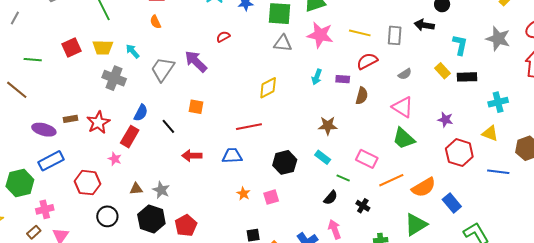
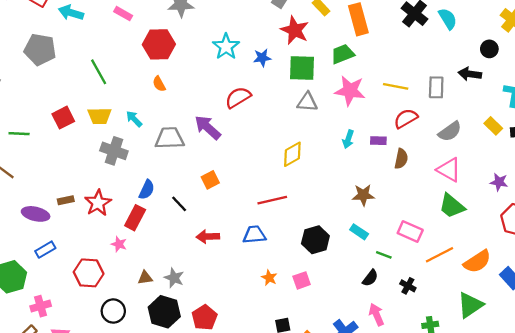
red semicircle: (223, 37) -> (238, 97), size x1.6
gray trapezoid: (163, 69) -> (170, 138), turned 56
gray semicircle: (405, 74) -> (450, 132), size x1.5
orange square: (196, 107) -> (210, 180), turned -35
blue rectangle: (51, 161) -> (45, 250), size x0.7

